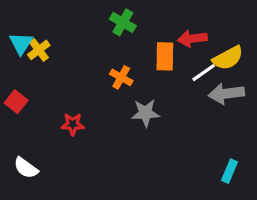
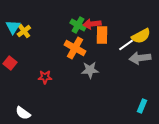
green cross: (123, 22) -> (78, 25), moved
red arrow: (192, 39) -> (92, 24), moved
orange cross: (121, 77) -> (75, 48), size x1.5
white semicircle: (26, 168) -> (23, 113), moved

